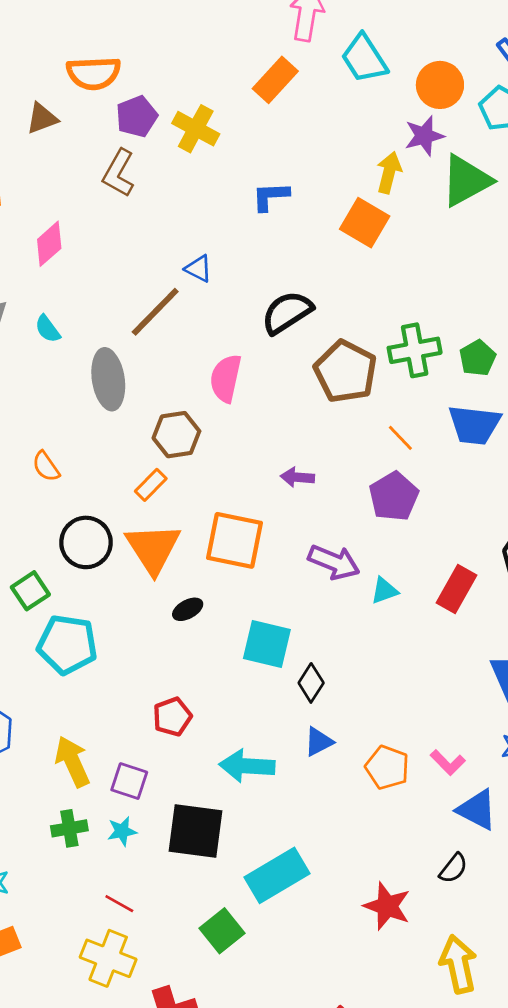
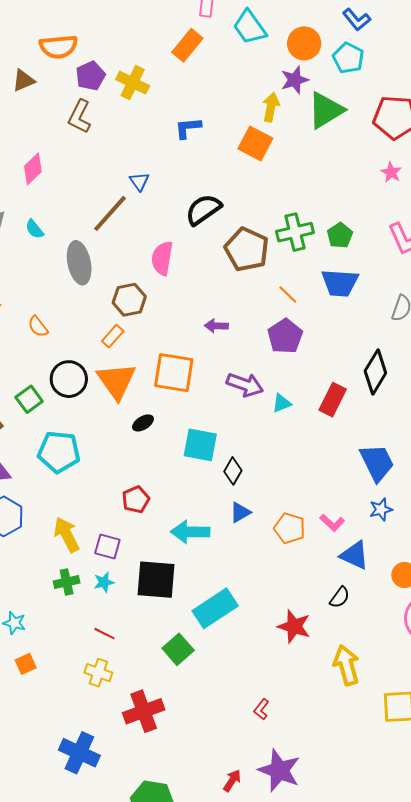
blue triangle: (198, 269) -> (139, 181), turned 30
green square: (30, 591) -> (29, 399), moved
yellow cross: (108, 958) -> (98, 673), size x0.7

